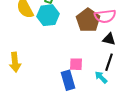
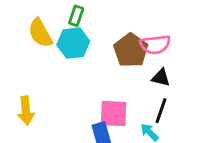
pink square: (76, 64) -> (114, 114), size x1.5

